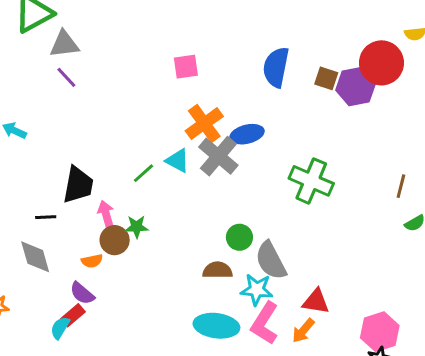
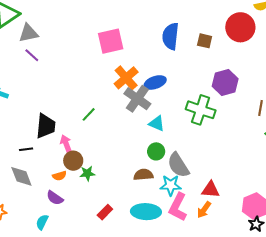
pink square: (186, 67) -> (111, 41), size x1.5
purple hexagon: (356, 87) -> (225, 82), moved
cyan triangle: (177, 161) -> (157, 123), moved
green star: (137, 227) -> (87, 173), moved
red rectangle: (73, 315) -> (105, 212), moved

